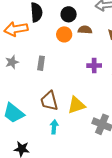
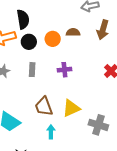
black circle: (69, 14) -> (29, 42), moved
purple cross: (94, 66) -> (64, 70), moved

